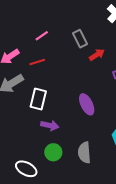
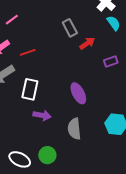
pink line: (42, 36) -> (12, 20), moved
green circle: (53, 152) -> (47, 155), moved
gray semicircle: (84, 153) -> (74, 129), moved

